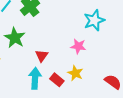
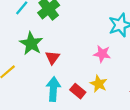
red triangle: (42, 56) -> (52, 58), moved

